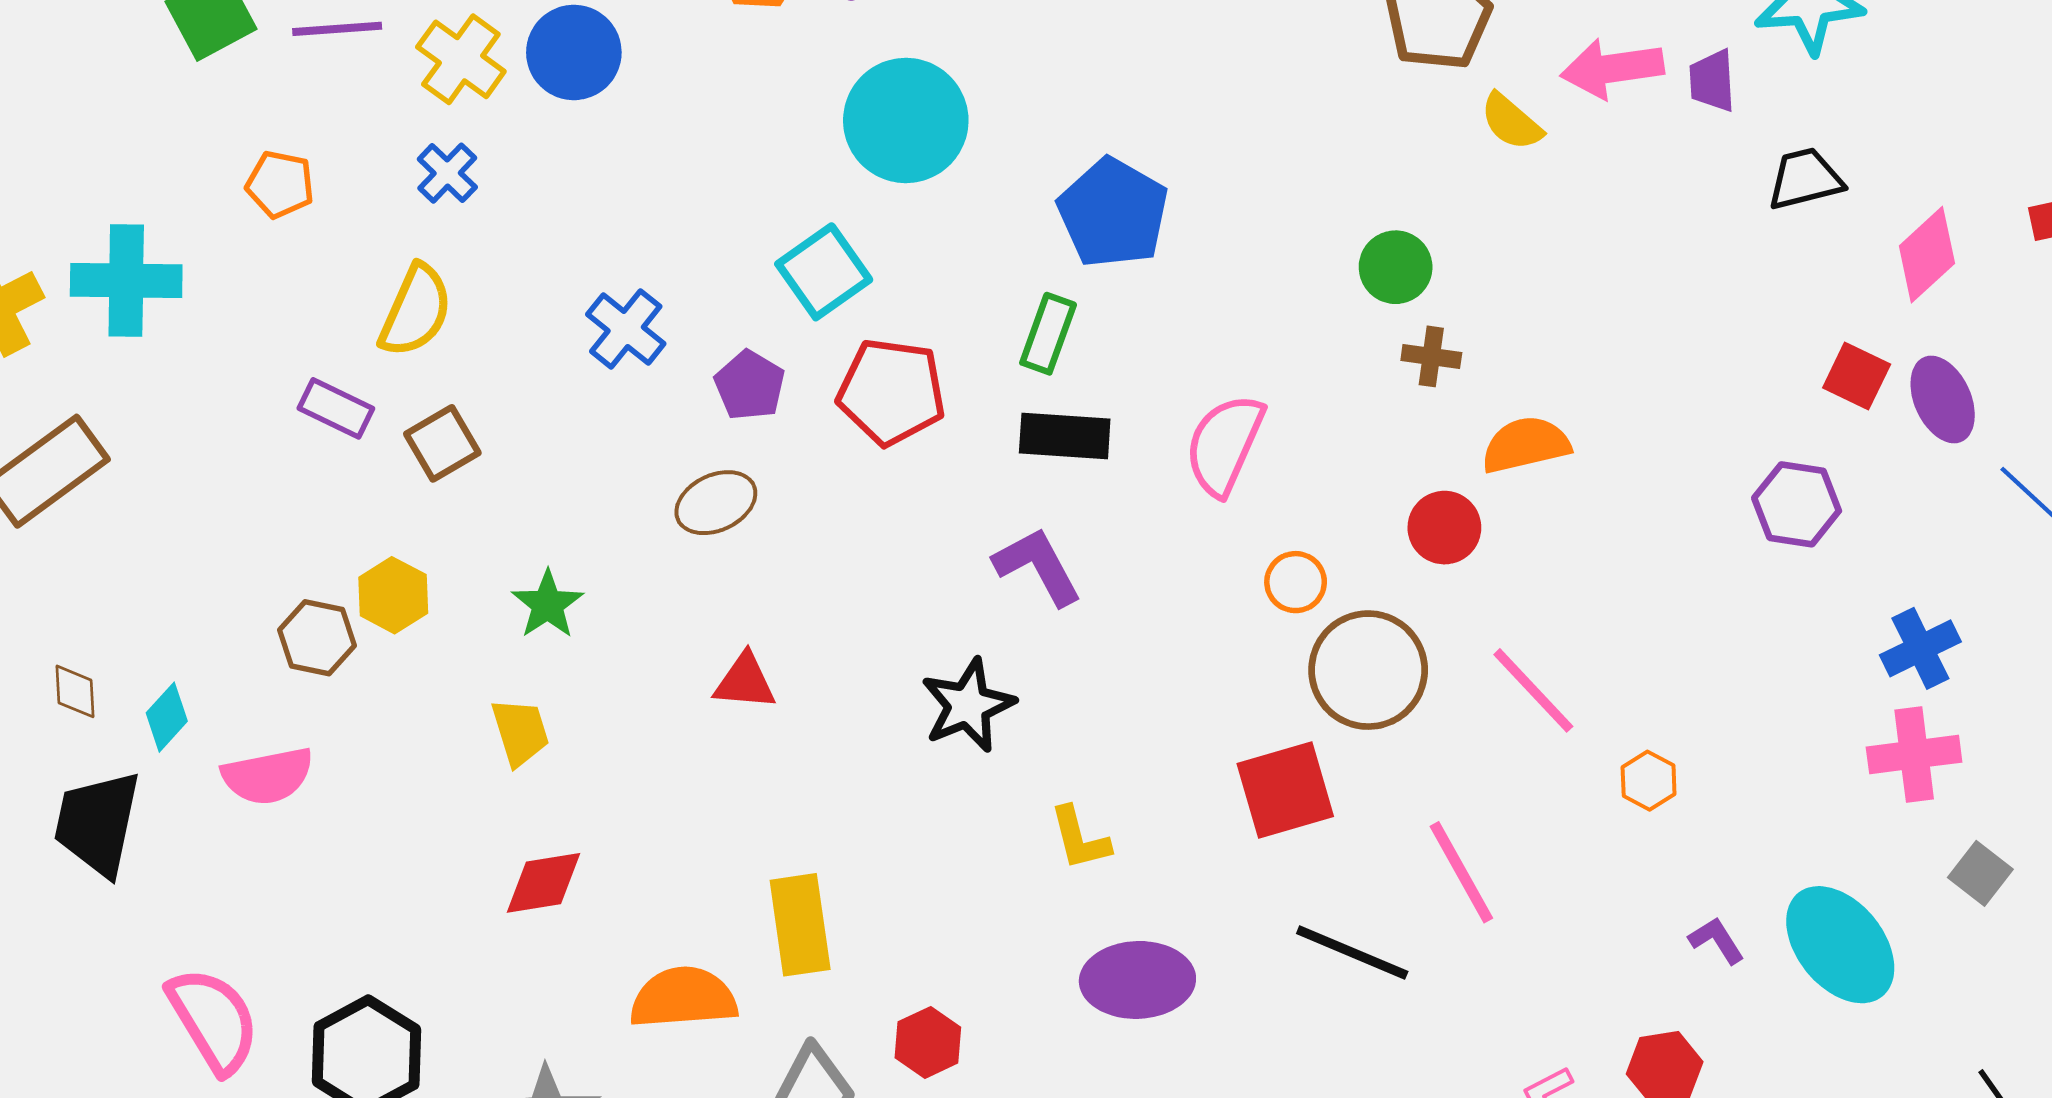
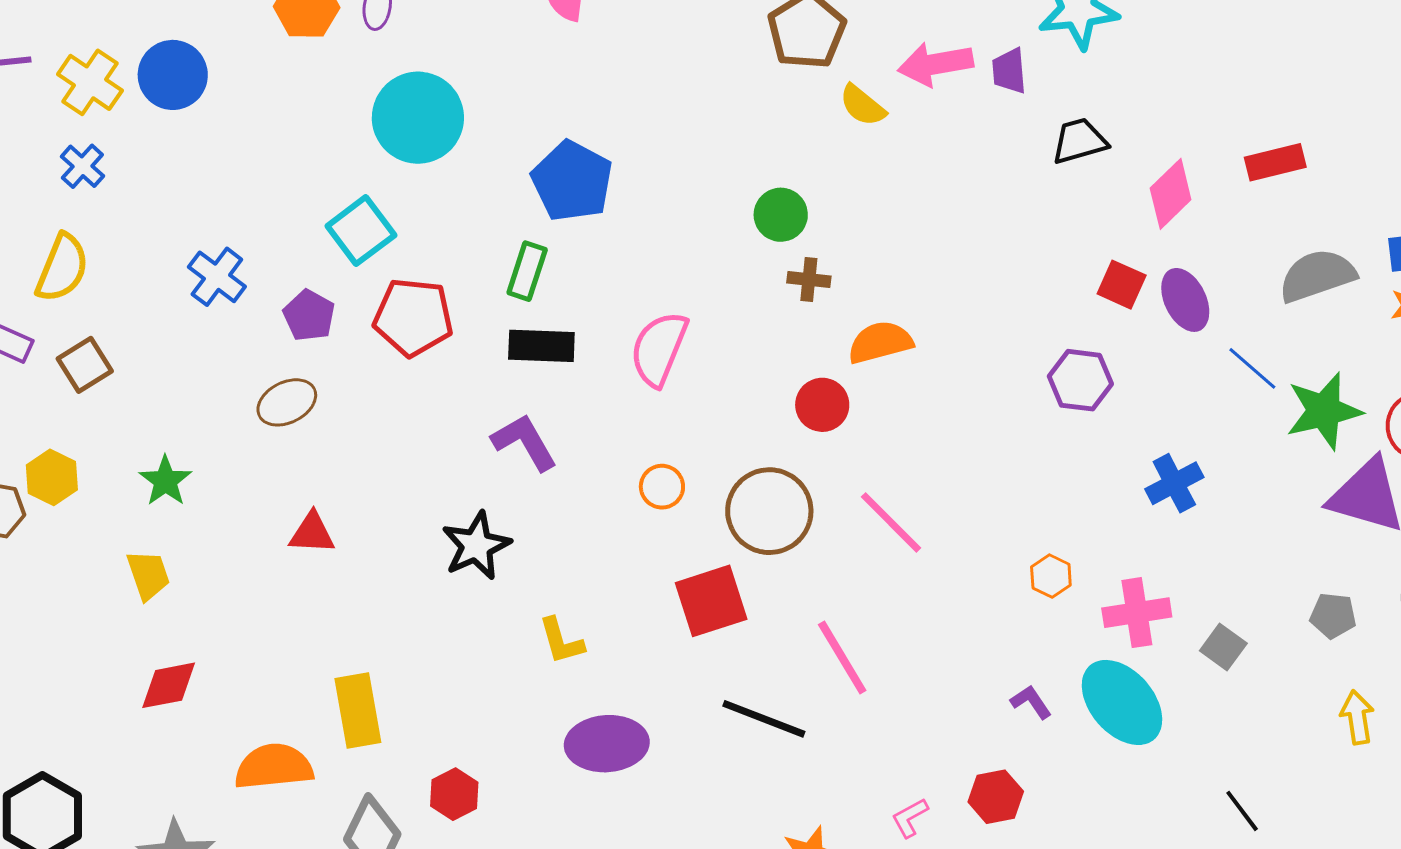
orange circle: (1296, 582) -> (662, 487), moved
pink cross: (1914, 755) -> (1137, 613), moved
orange hexagon: (1649, 781) -> (1051, 576), moved

